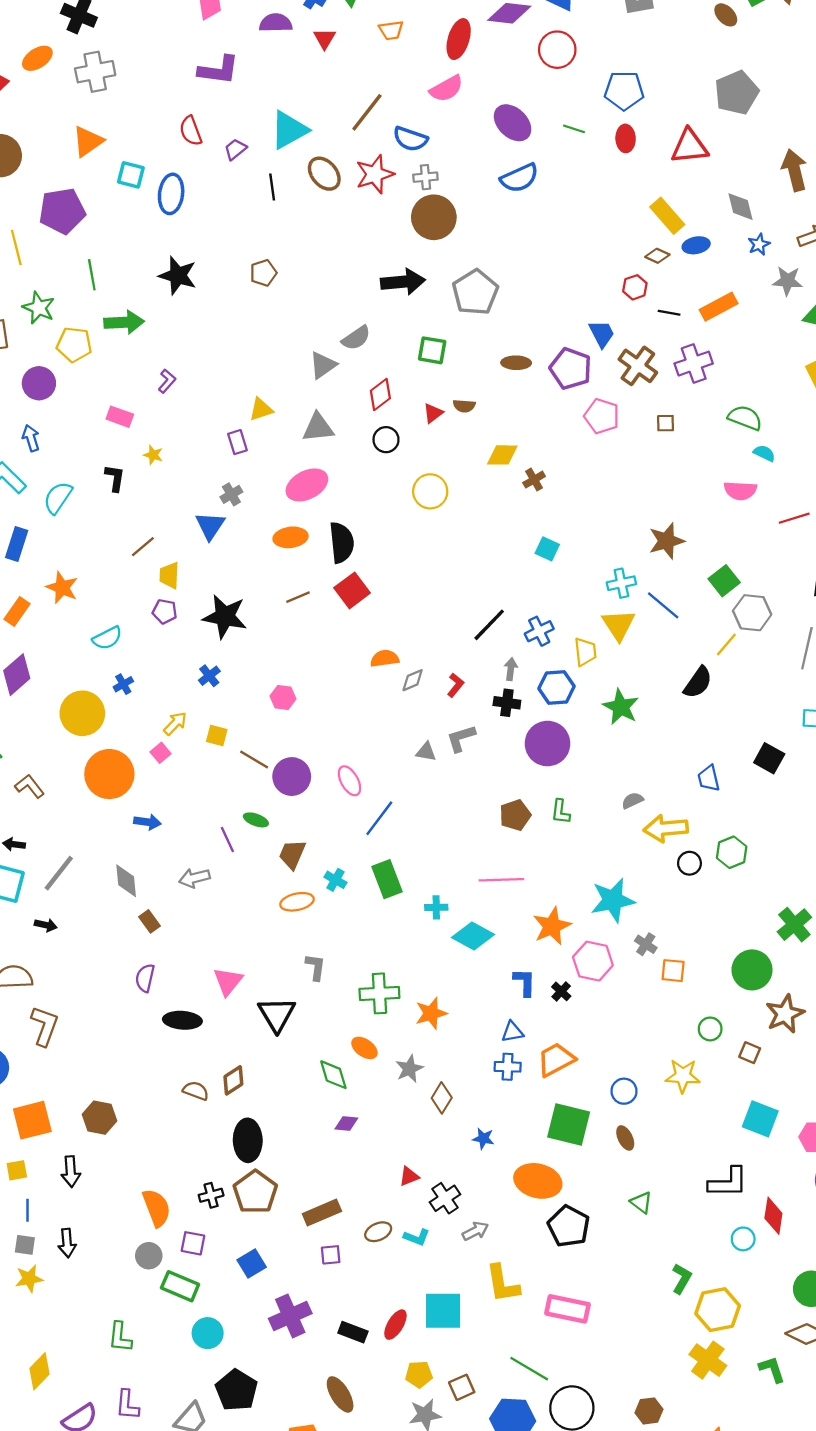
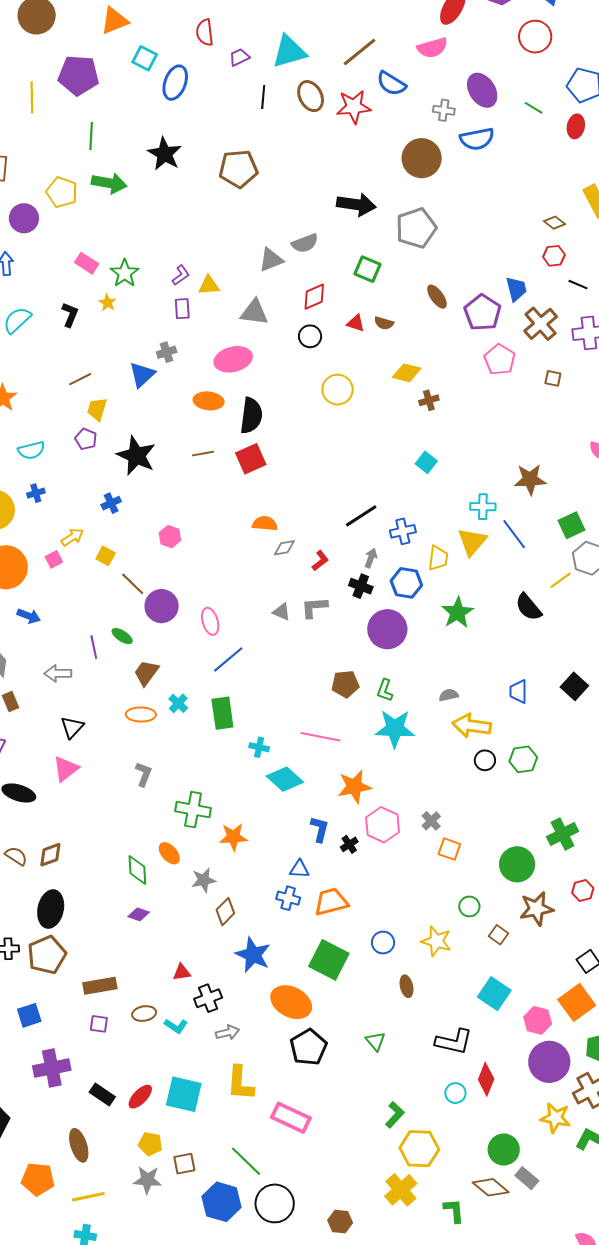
gray cross: (425, 177) -> (444, 110), moved
brown circle: (434, 217) -> (422, 158), moved
brown diamond: (657, 256) -> (554, 223), moved
brown pentagon: (263, 273) -> (238, 169), size x1.6
green star: (39, 308) -> (125, 273), moved
brown ellipse: (516, 363) -> (437, 297), turned 40
purple L-shape: (167, 381) -> (181, 275), moved
red triangle: (433, 413) -> (356, 323), turned 42
black semicircle: (698, 682) -> (528, 607), turned 92
cyan star: (613, 900) -> (395, 729), moved
black triangle: (277, 1014) -> (72, 727), moved, size x0.7
blue star: (483, 1138) -> (253, 955), size x1.8
brown ellipse: (625, 1138) -> (407, 986), moved

